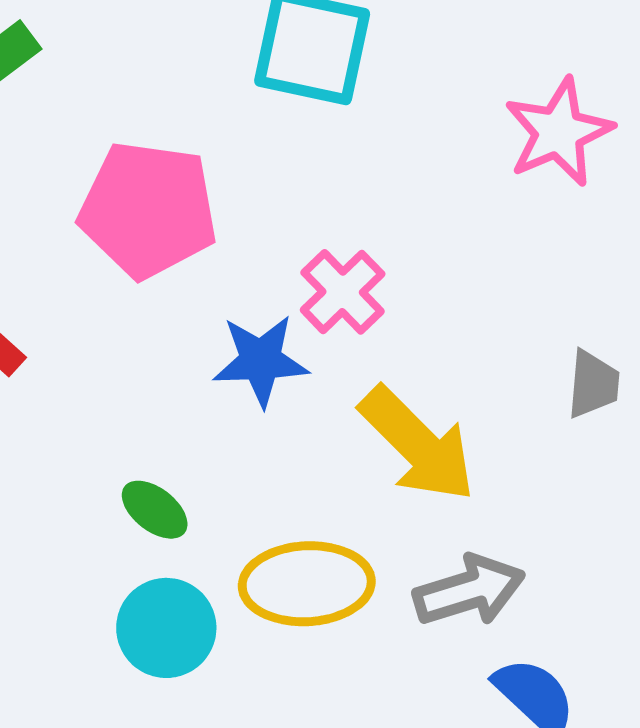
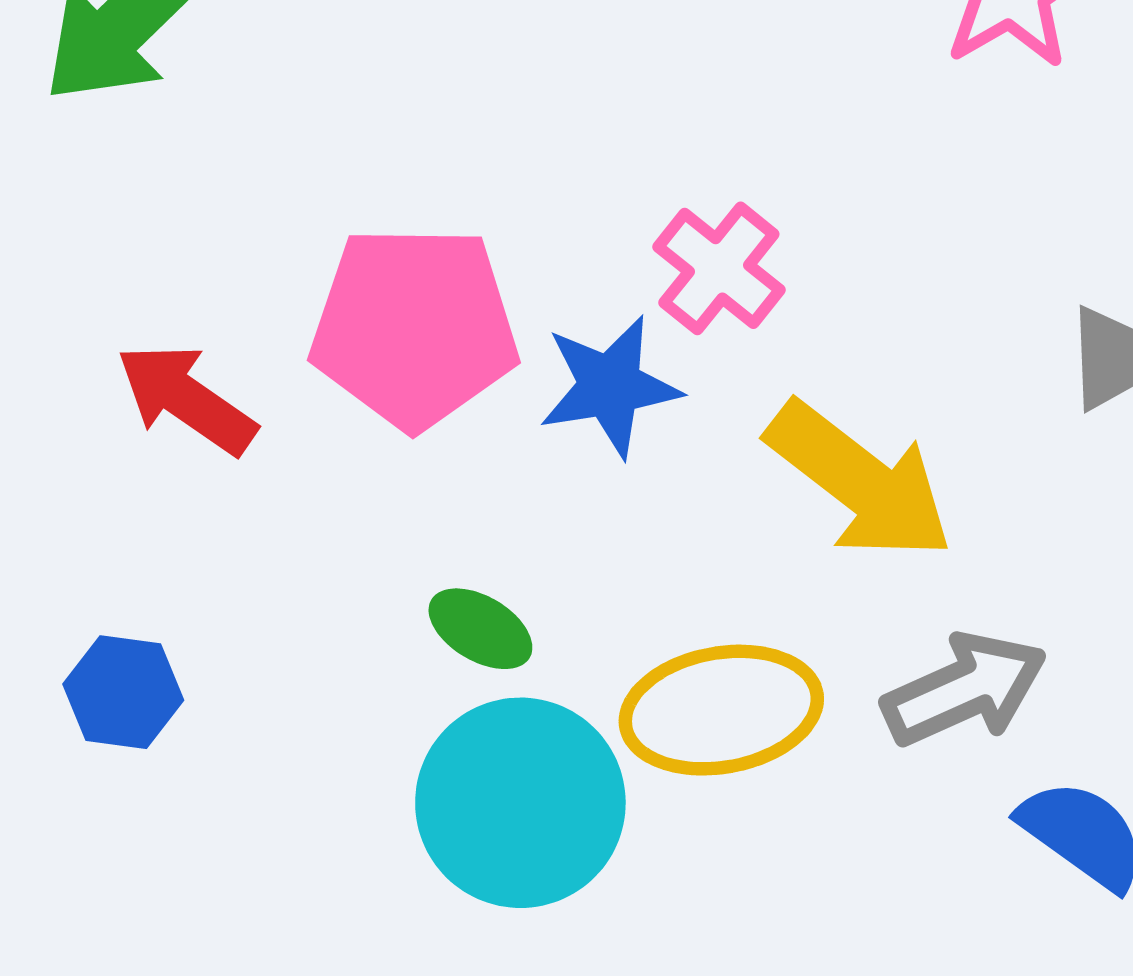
pink pentagon: (148, 210) -> (414, 327), moved
cyan circle: (166, 628) -> (520, 803), size x1.4

